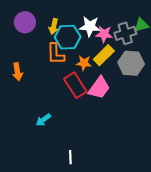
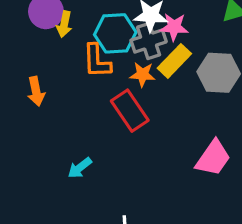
yellow arrow: (54, 26) -> (64, 24), moved
gray cross: (125, 33) -> (149, 41), moved
pink trapezoid: (99, 88) -> (213, 158), moved

